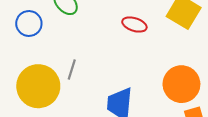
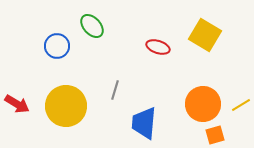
gray line: (72, 69) -> (115, 90), moved

